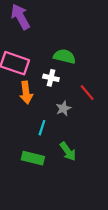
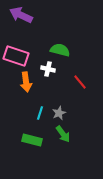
purple arrow: (20, 17) -> (21, 15), turned -35
gray star: (63, 108) -> (59, 113), moved

